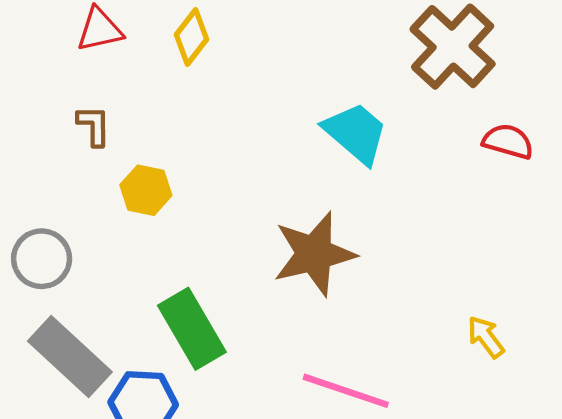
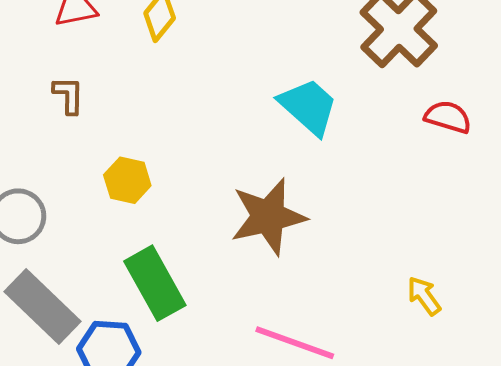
yellow hexagon: (146, 190) -> (127, 180), moved

